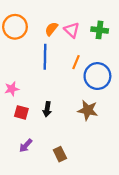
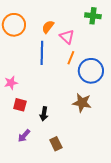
pink triangle: (72, 30) -> (67, 37), moved
green cross: (100, 30) -> (93, 16), moved
black arrow: (47, 109) -> (44, 114), moved

